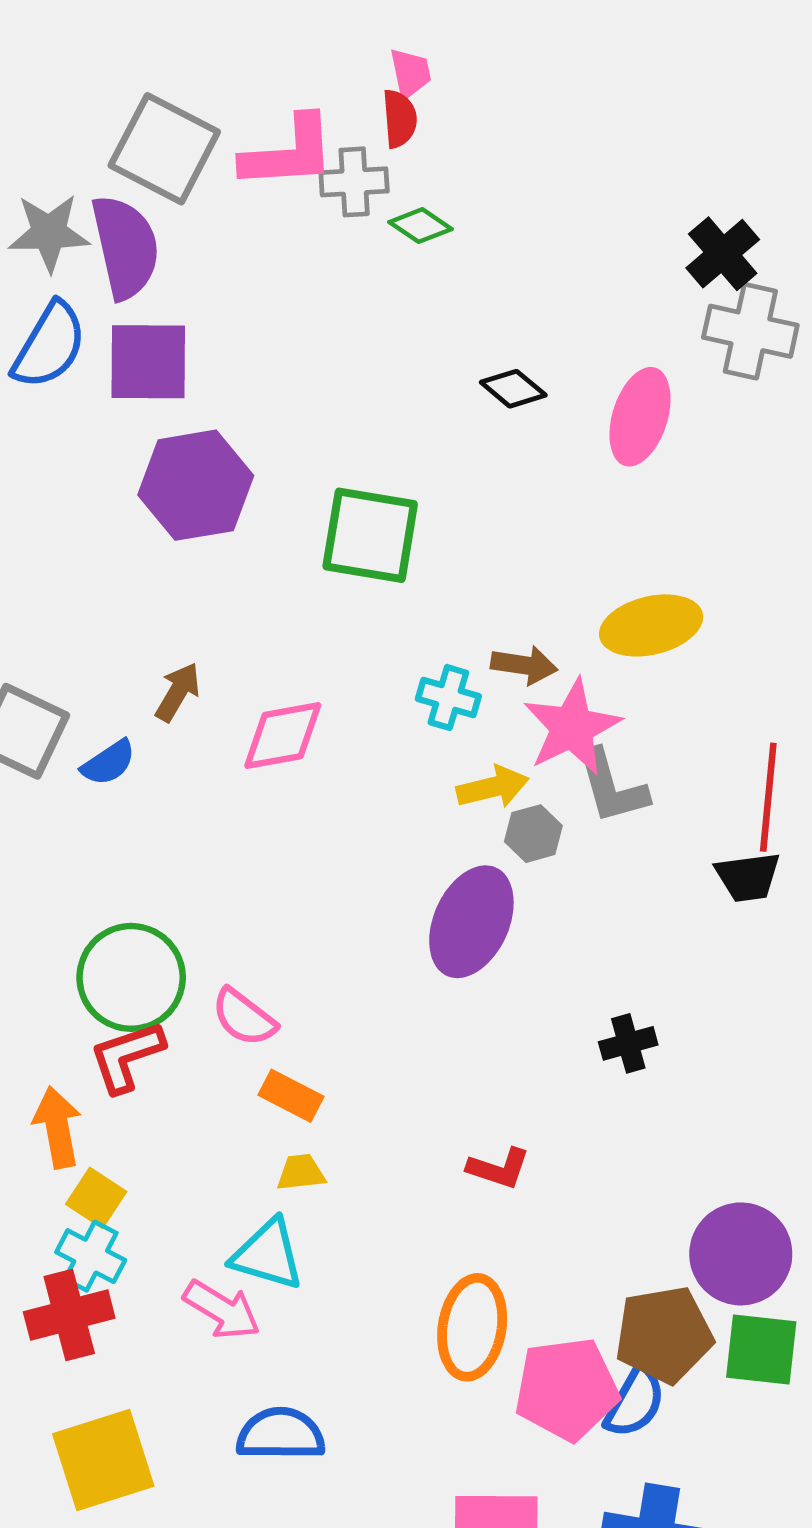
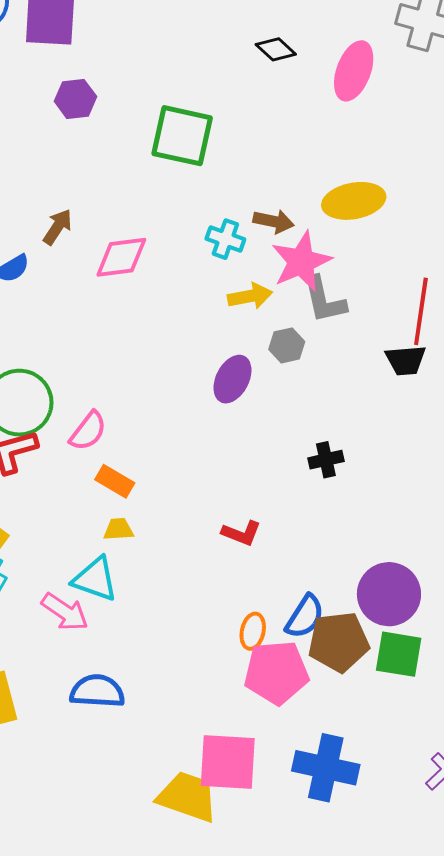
purple hexagon: (196, 485) -> (75, 99), size x0.6
gray hexagon: (533, 834) -> (287, 345), moved
purple ellipse: (471, 922) -> (232, 379), size x0.7
pink semicircle: (244, 1017) -> (88, 431), turned -93
orange ellipse: (472, 1327) -> (253, 631), moved, size x0.6
blue semicircle: (635, 1402) -> (305, 617), moved

